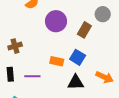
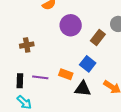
orange rectangle: (57, 61) -> (66, 74), moved
black rectangle: (10, 74) -> (20, 81), moved

